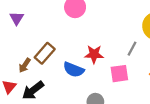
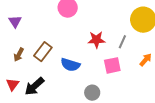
red star: (94, 54) -> (96, 40), moved
brown arrow: (25, 65) -> (19, 55), moved

